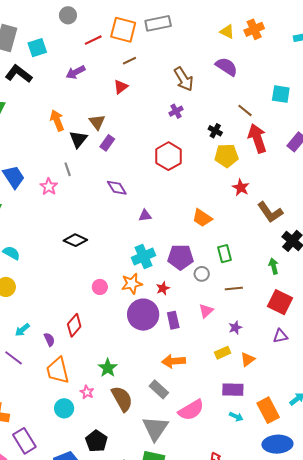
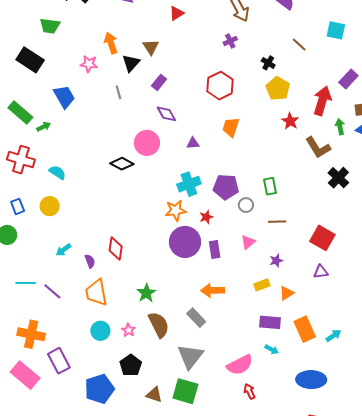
red arrow: (257, 138) -> (322, 101), moved, turned 32
purple rectangle: (107, 143) -> (159, 82), moved
yellow pentagon: (226, 156) -> (278, 88), turned 30
pink star: (49, 187) -> (89, 64), moved, turned -30
orange trapezoid: (202, 218) -> (231, 127), moved, turned 70
green arrow: (274, 266) -> (340, 127), moved
pink circle: (100, 287) -> (147, 143), moved, size x1.6
red diamond: (74, 325) -> (116, 248), turned -35
purple line: (14, 358) -> (52, 291), moved
pink star: (87, 392) -> (128, 330), moved
pink semicircle: (191, 410) -> (240, 365), moved
orange rectangle: (268, 410) -> (305, 329), moved

